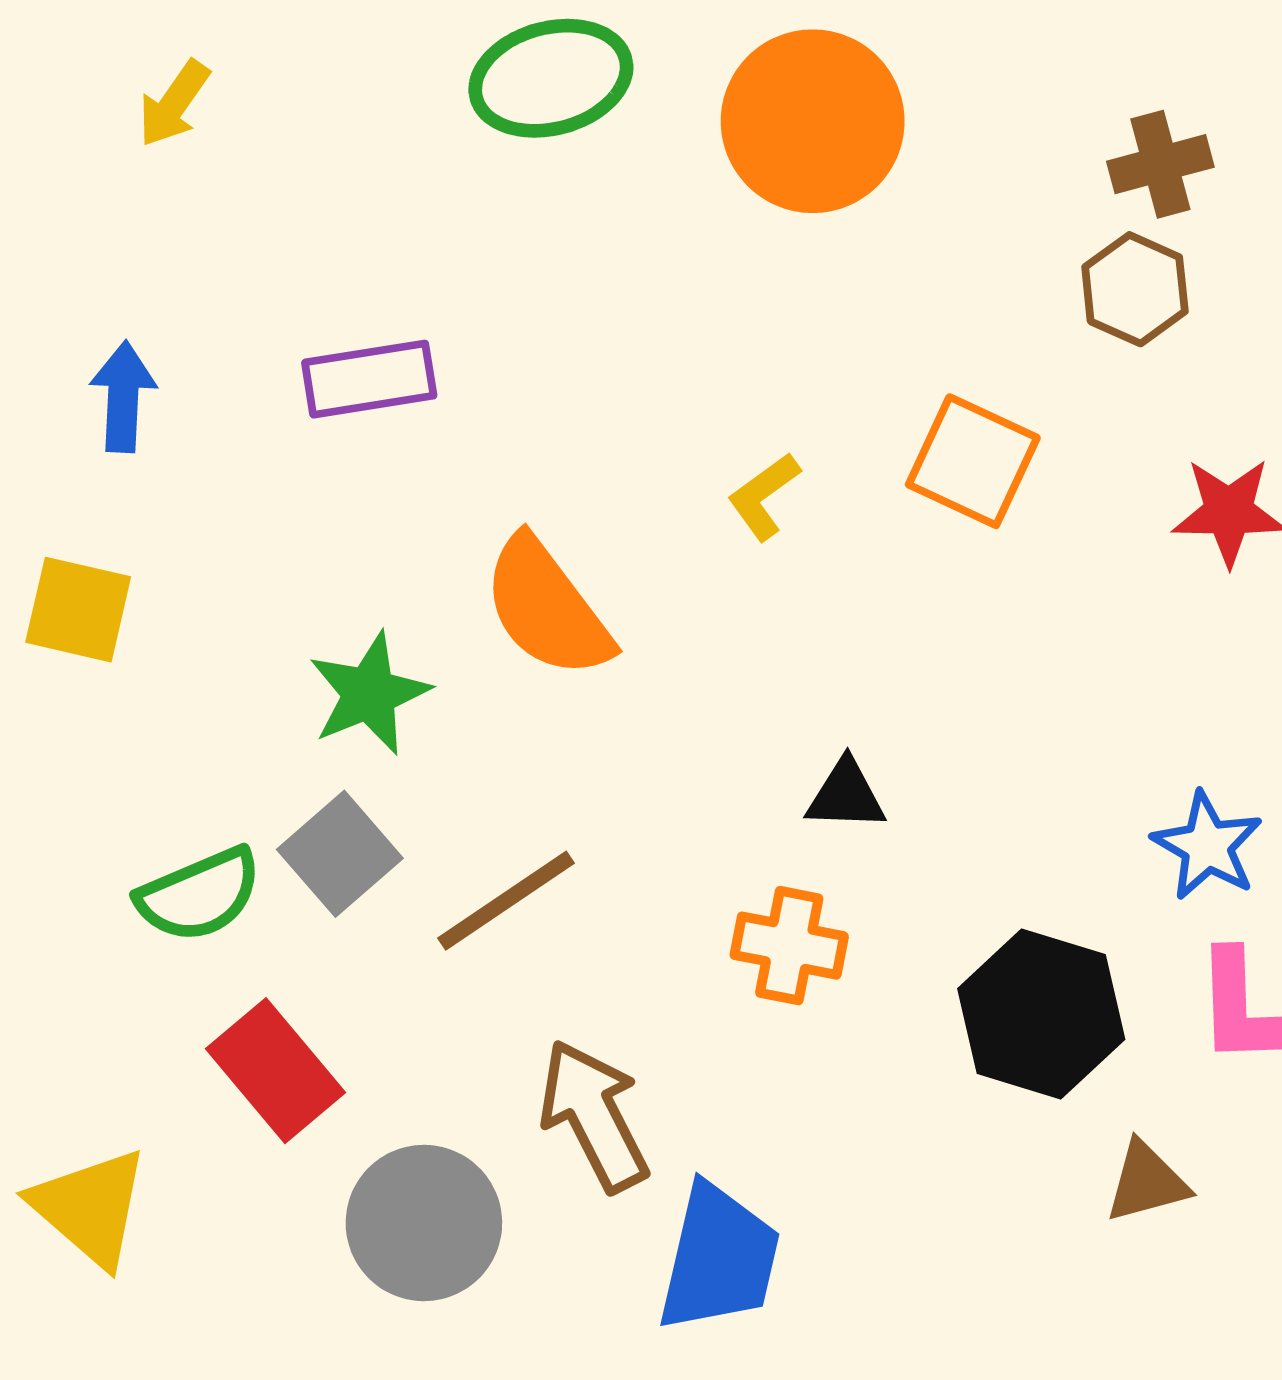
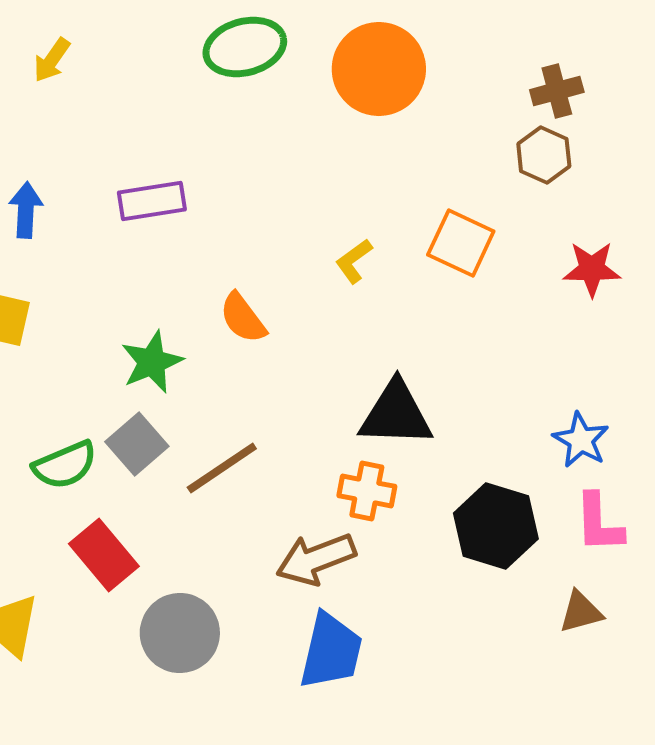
orange semicircle: (547, 608) -> (243, 318), size x0.7
black triangle: (846, 795) -> (396, 414), size x1.8
brown arrow: (594, 1116) -> (316, 559), moved, turned -84
brown triangle: (1147, 1182) -> (581, 612), moved

